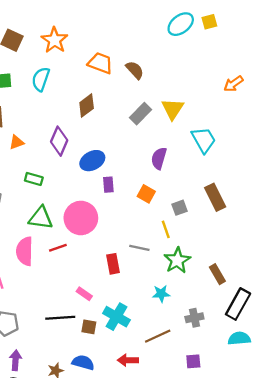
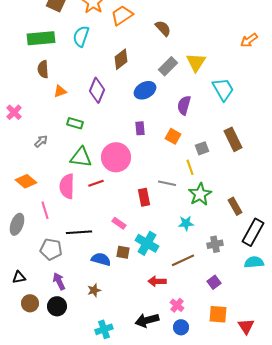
orange trapezoid: (100, 63) -> (122, 15), moved, turned -55
blue ellipse: (92, 161) -> (145, 90), moved
black line: (60, 318) -> (79, 232), moved
purple arrow: (15, 360) -> (59, 281), turned -30
purple square: (193, 361) -> (214, 282), turned -32
blue semicircle: (83, 363) -> (101, 259), moved

